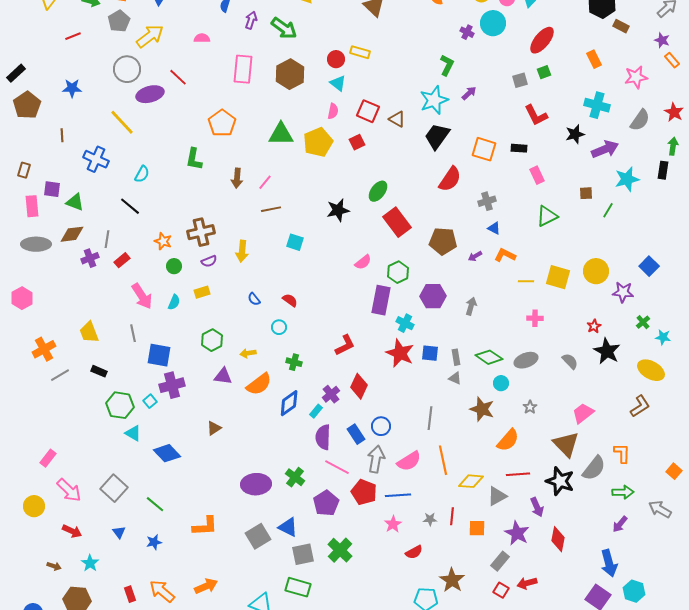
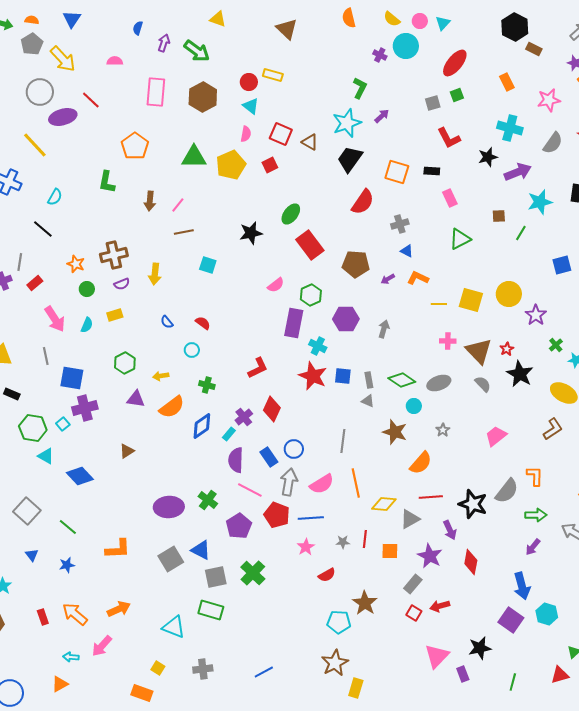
yellow arrow: (150, 36) -> (63, 59), turned 84
blue square: (649, 266) -> (562, 265), moved, turned 30
purple star: (623, 292) -> (536, 315), turned 30
brown triangle: (566, 444) -> (479, 351), moved

